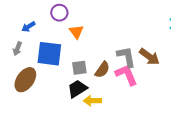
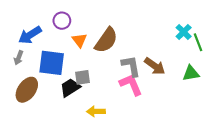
blue arrow: (28, 27) -> (30, 35), size x1.6
brown semicircle: (102, 70) -> (106, 40), moved, size x1.5
black trapezoid: (77, 89) -> (70, 88), moved

